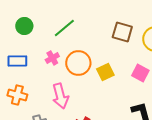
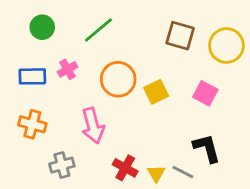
pink cross: (52, 58) -> (68, 69), moved

